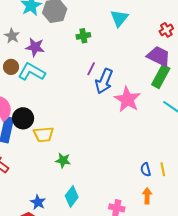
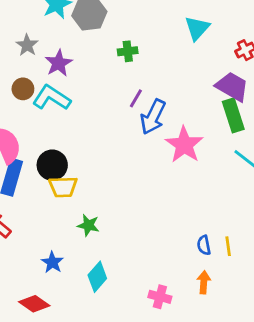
cyan triangle: (119, 18) -> (197, 28), moved
purple star: (35, 47) -> (59, 63), turned 30
green rectangle: (161, 77) -> (233, 115), turned -50
black circle: (23, 118) -> (52, 165), moved
blue star: (38, 202) -> (52, 262), moved

